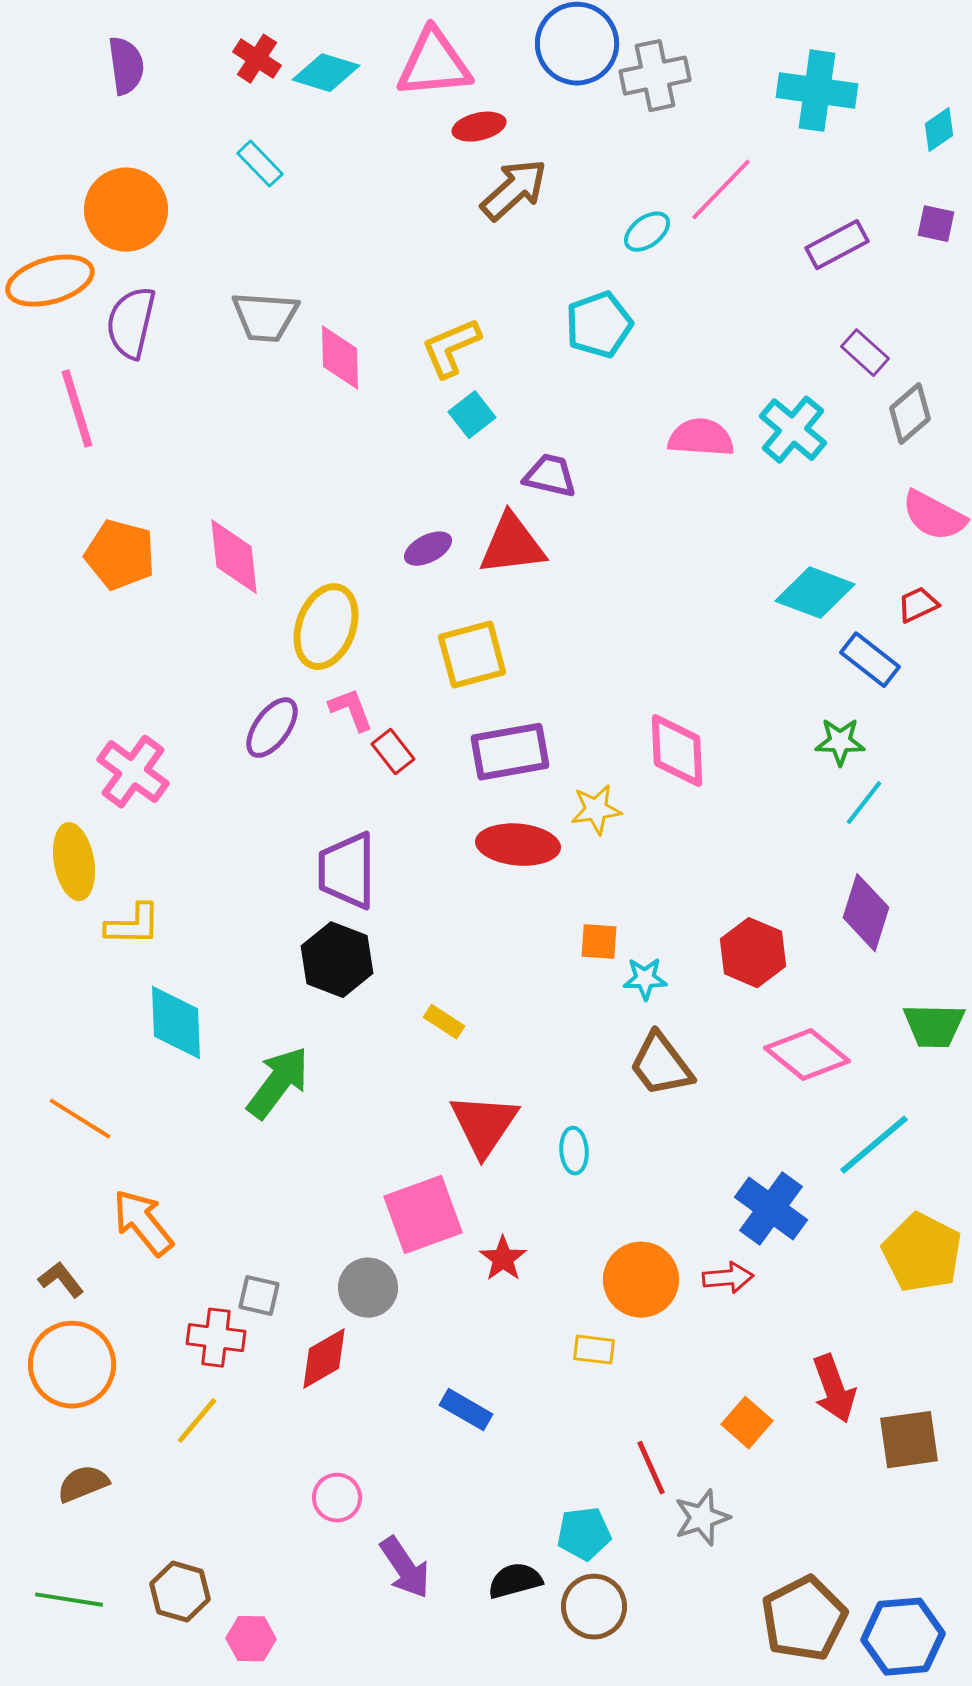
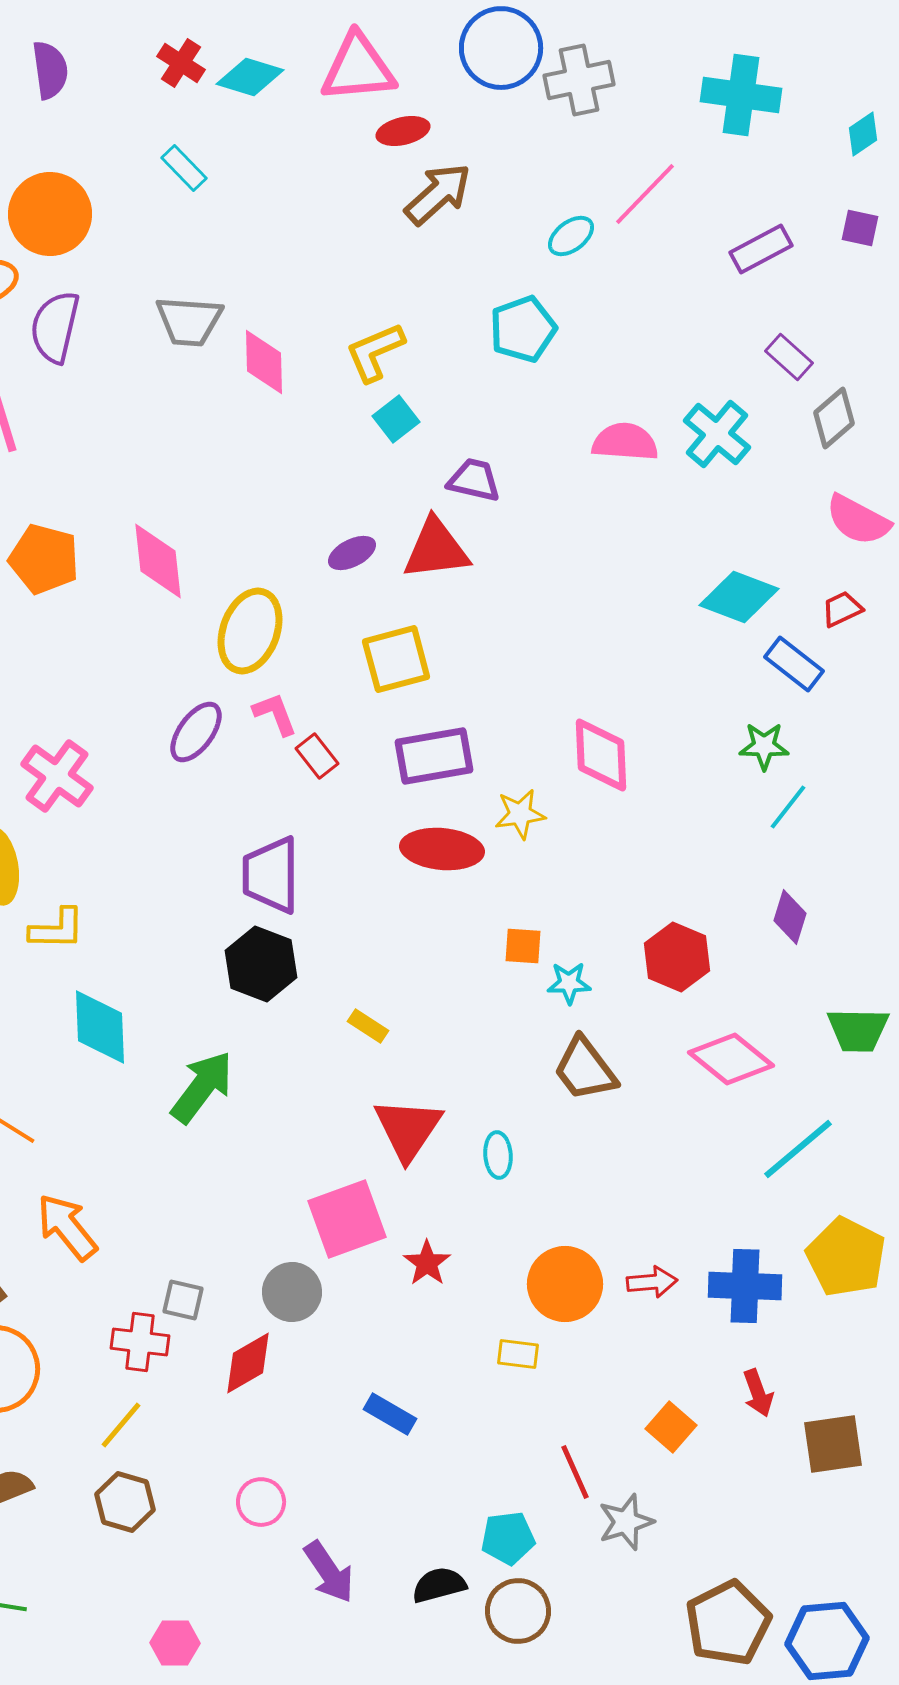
purple diamond: (866, 913) -> (790, 917), size x0.7
blue cross: (771, 1209) -> (745, 1286), moved, turned -34
red arrow: (834, 1389) -> (758, 1393), size x0.7
brown hexagon: (180, 1592) -> (125, 1502), moved

